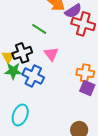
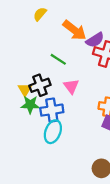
blue cross: (33, 76) -> (52, 110), turned -35
cyan ellipse: (20, 115) -> (53, 132), moved

